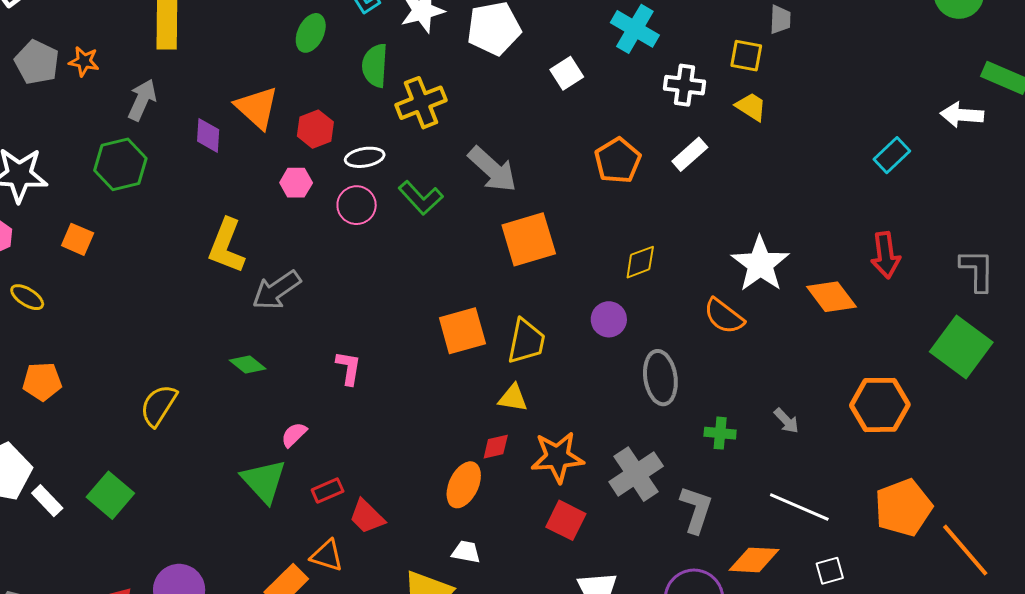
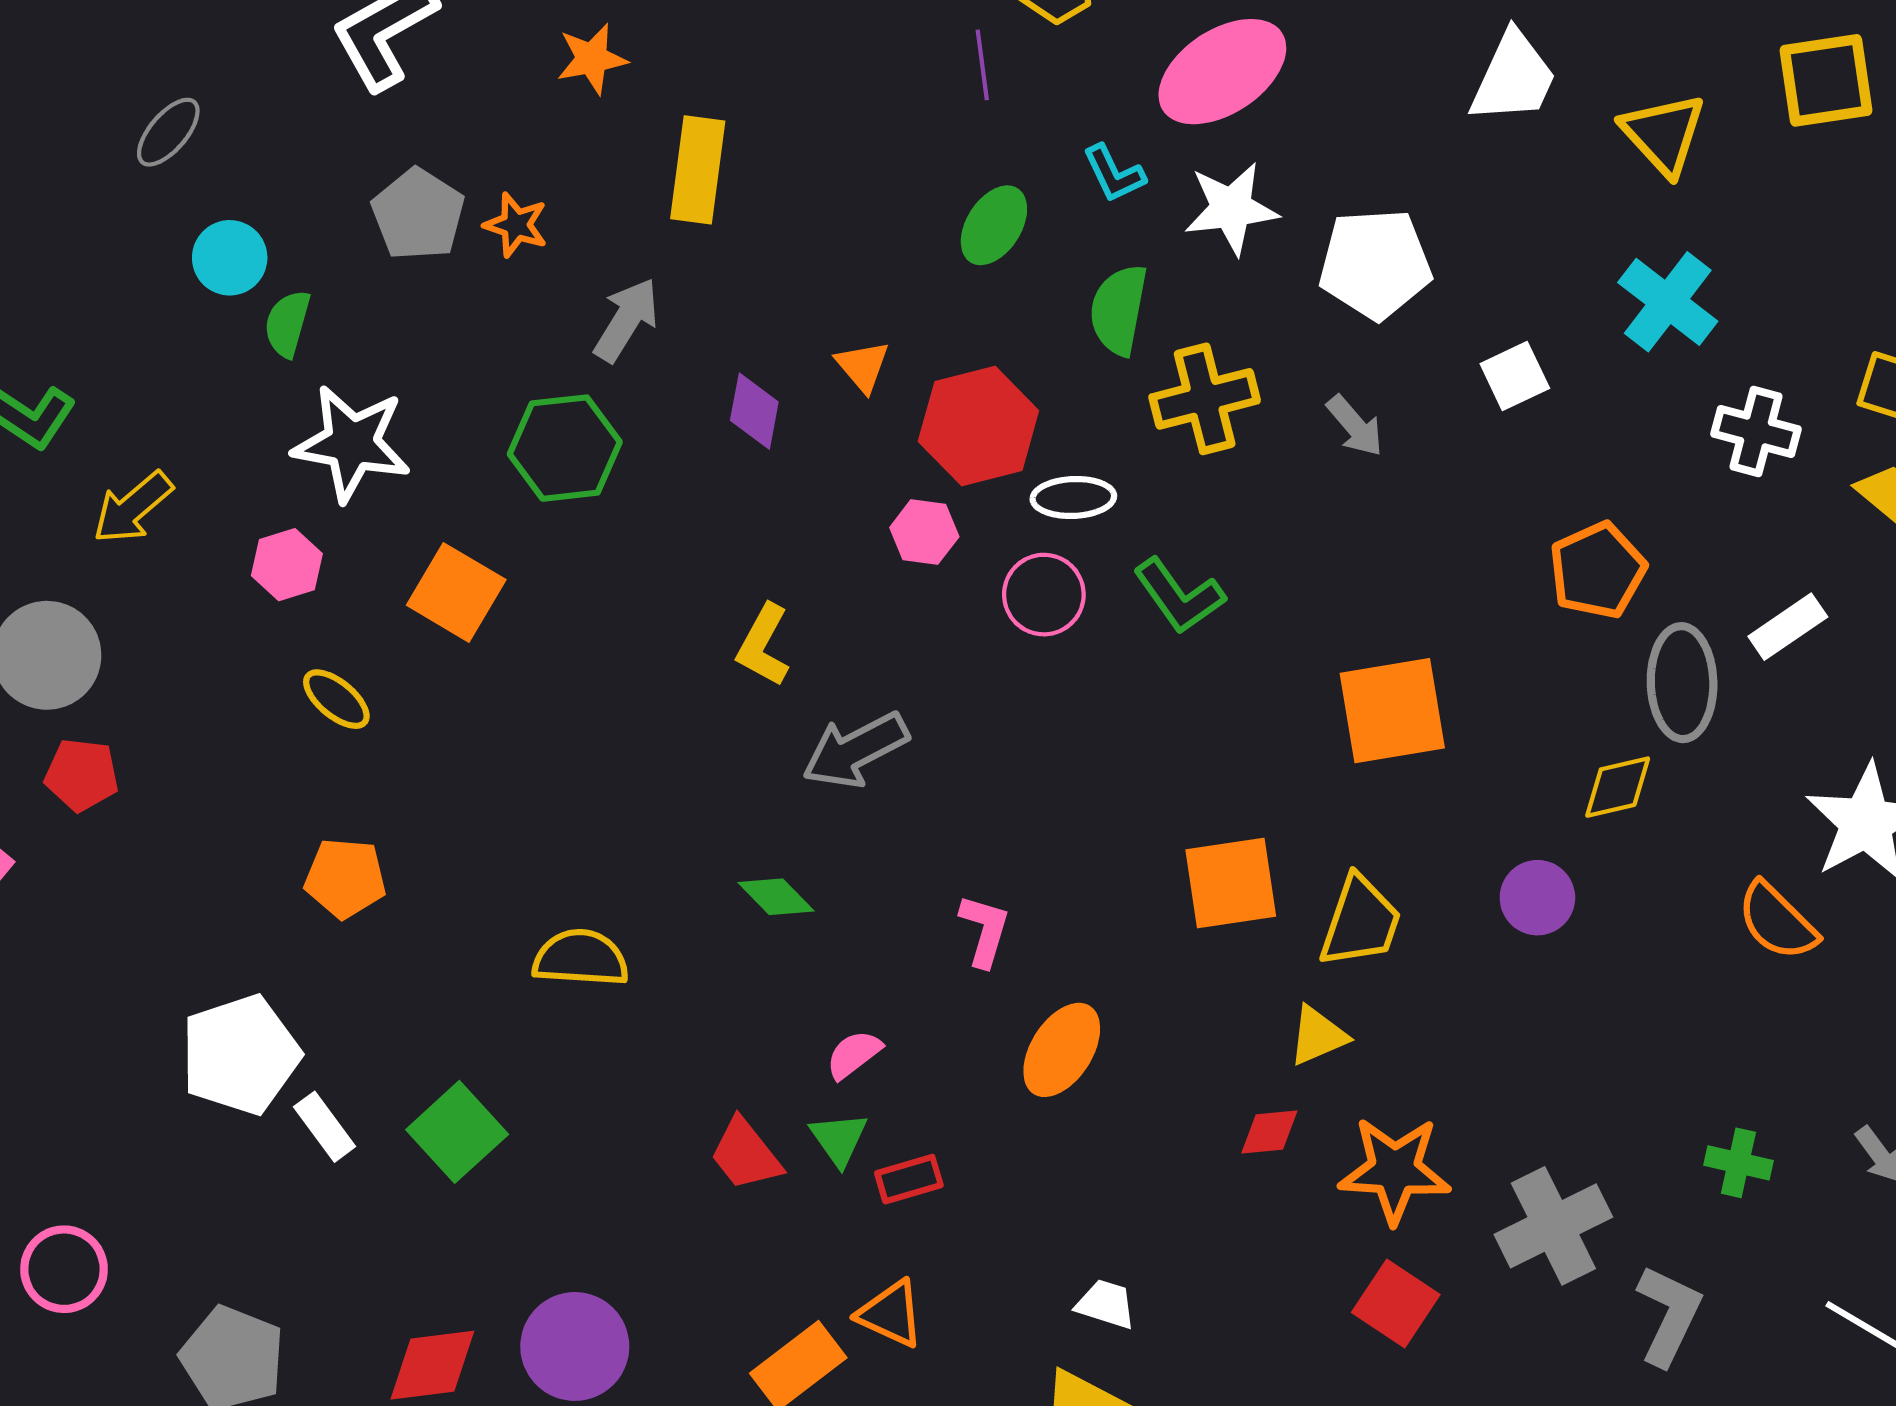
orange triangle: (257, 108) -> (863, 366), size x0.6
red hexagon: (315, 129) -> (978, 426), size x1.5
white rectangle: (690, 154) -> (1788, 627), moved
gray arrow: (492, 169) -> (1355, 426), moved, size x0.6
orange square: (78, 239) -> (456, 592), size x1.4
yellow L-shape: (226, 246) -> (763, 645), size x0.7
gray ellipse: (660, 378) -> (1682, 683), moved
yellow triangle: (513, 398) -> (1318, 1036), turned -40
yellow semicircle: (159, 405) -> (581, 958), turned 54
green triangle: (264, 481) -> (839, 1139), moved, size x0.6
orange ellipse: (464, 485) -> (1062, 1050), moved
red trapezoid: (367, 516) -> (746, 1154), moved
white trapezoid: (466, 552) -> (1106, 1304), moved

